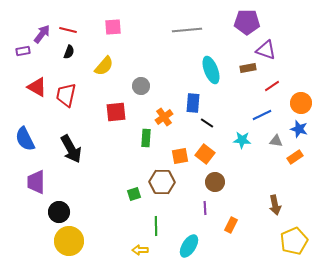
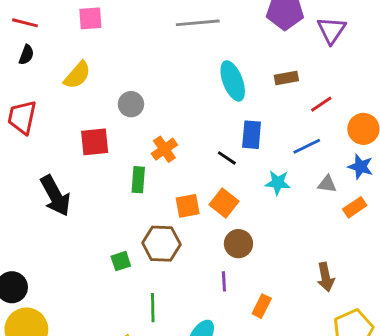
purple triangle: (266, 50) -> (331, 30), moved, turned 45
blue rectangle: (193, 103) -> (252, 135), moved
black arrow: (71, 149) -> (55, 196), moved

